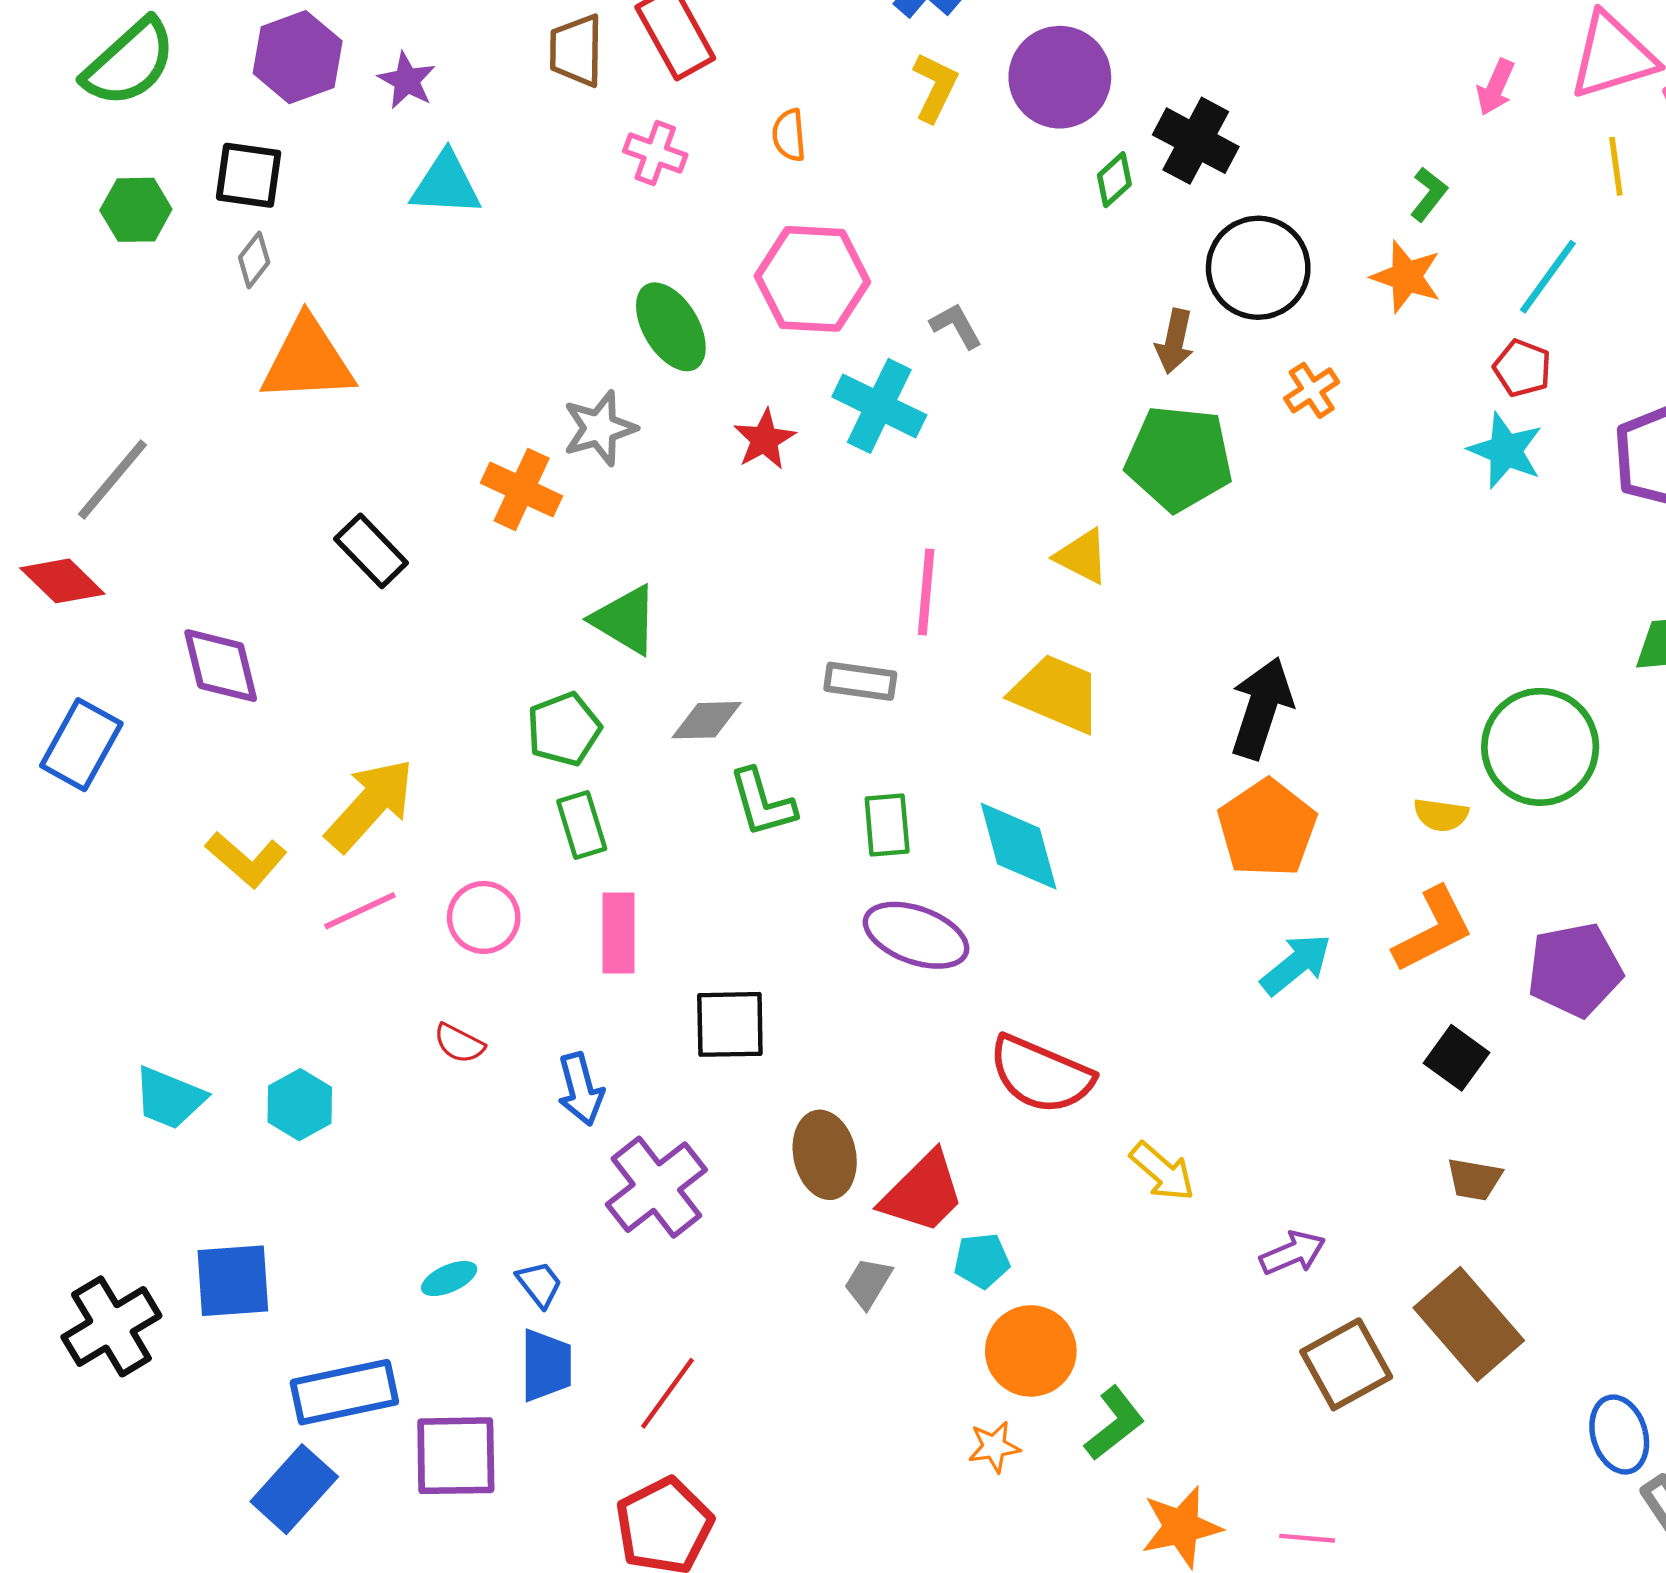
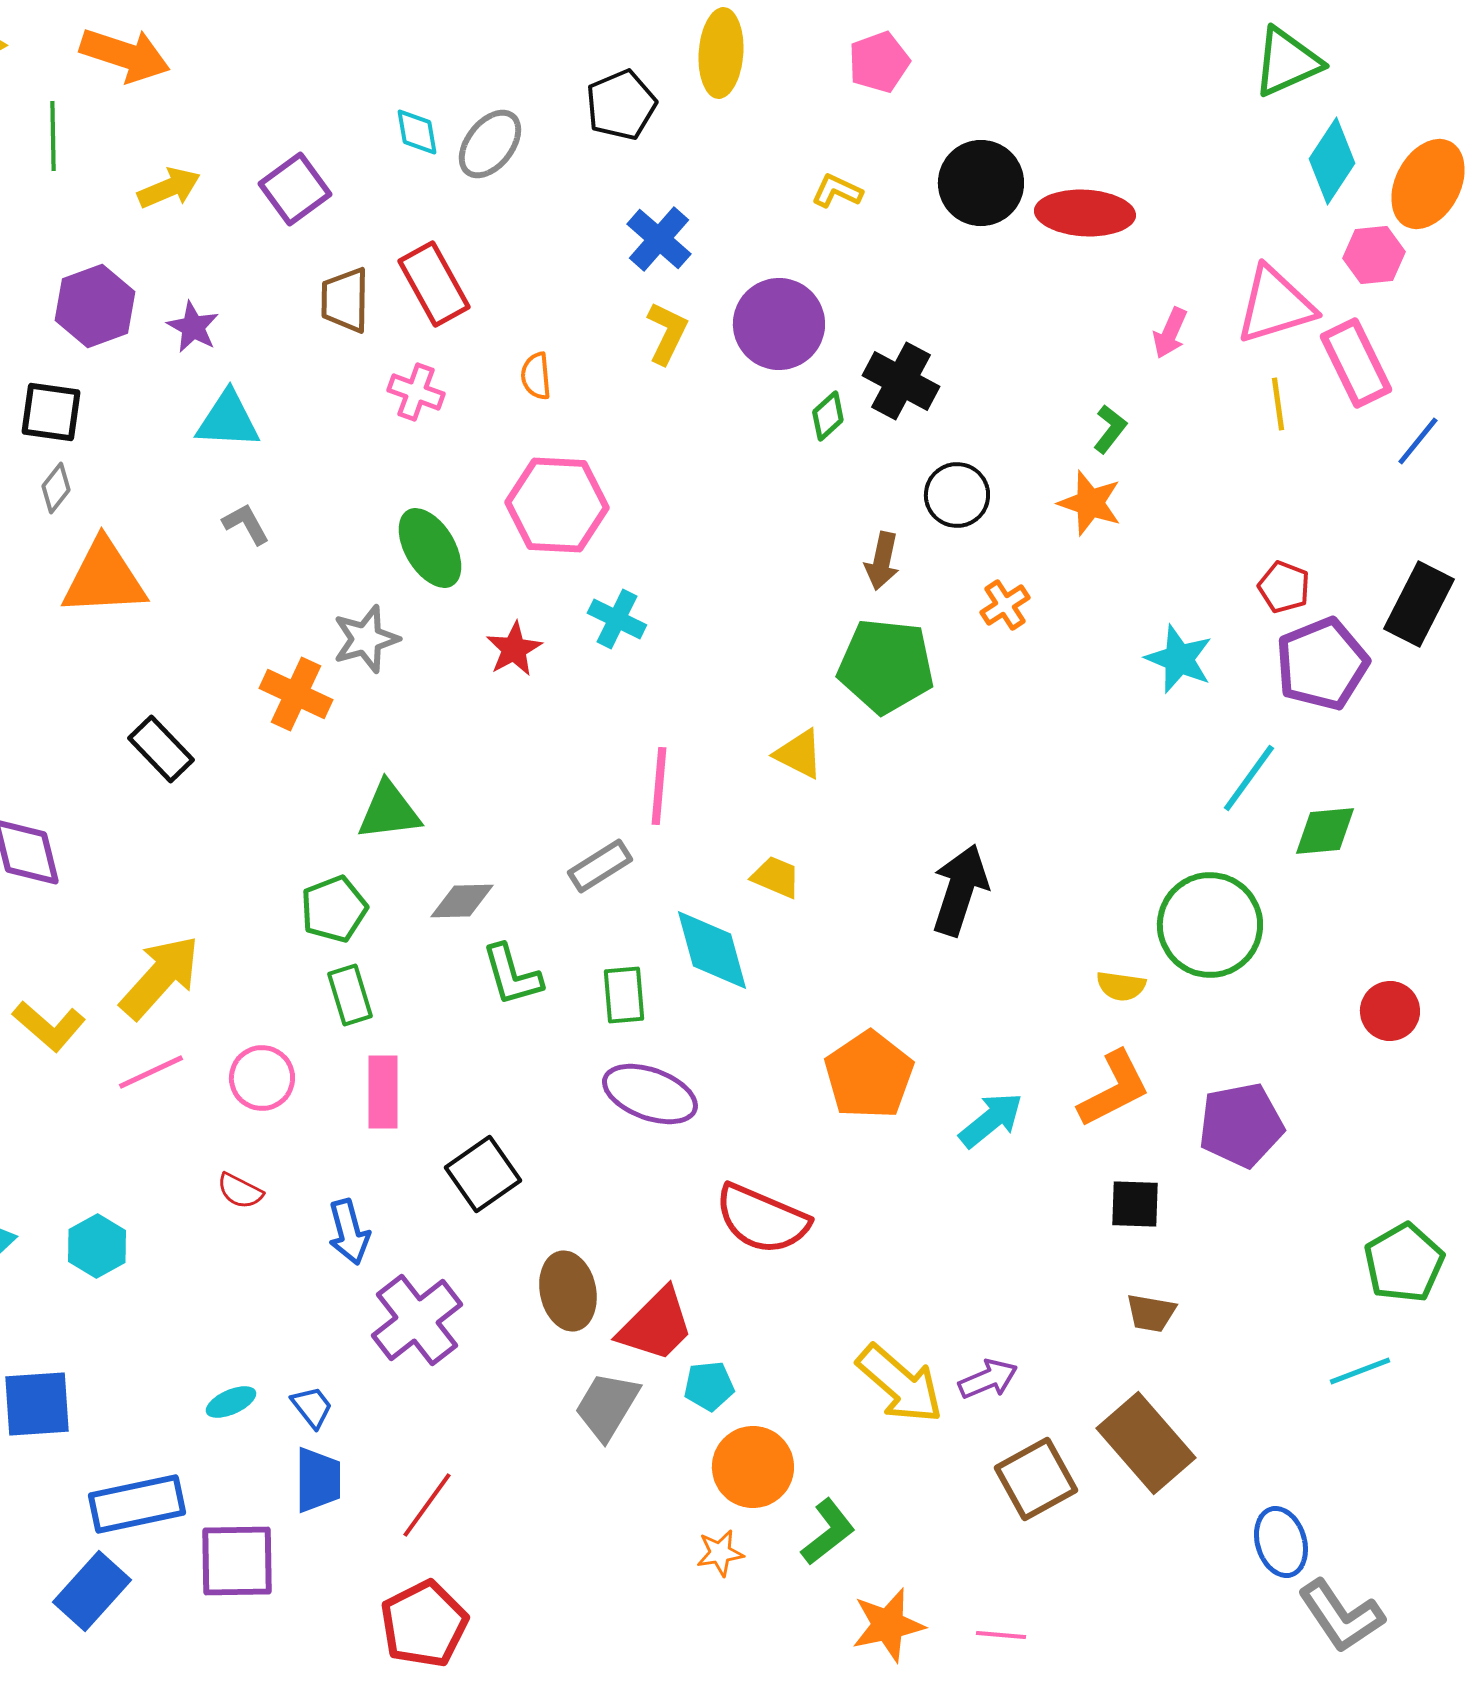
black circle: (1258, 268) -> (957, 495), size x0.7
cyan line: (1548, 277) -> (1249, 778), moved
gray L-shape: (956, 326) -> (246, 524), moved
red pentagon: (1522, 368) -> (1284, 587), moved
cyan cross: (879, 406) -> (617, 619), size x0.7
green triangle: (625, 620) -> (389, 811), turned -38
gray rectangle: (860, 681) -> (600, 866), turned -40
yellow trapezoid: (1056, 693) -> (776, 877), size x0.6
orange pentagon: (1267, 828) -> (869, 1075), moved
cyan diamond: (1019, 846) -> (712, 950), moved
black square: (730, 1024) -> (483, 1174), turned -34
black square: (1457, 1058) -> (1135, 1204), turned -34
yellow arrow: (1162, 1172) -> (900, 1384), moved, size x1.5
gray trapezoid: (868, 1283) -> (607, 1406), size x1.5

